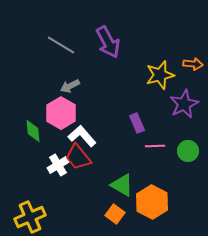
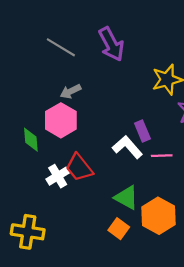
white L-shape: (82, 136) -> (127, 147), moved
yellow cross: (30, 217) -> (28, 232), turned 32

